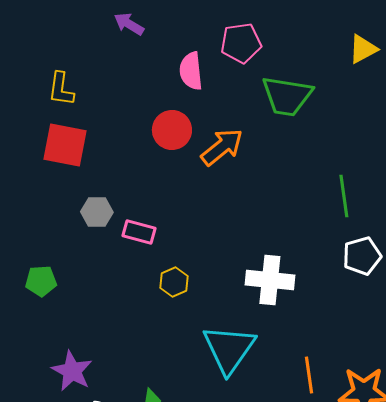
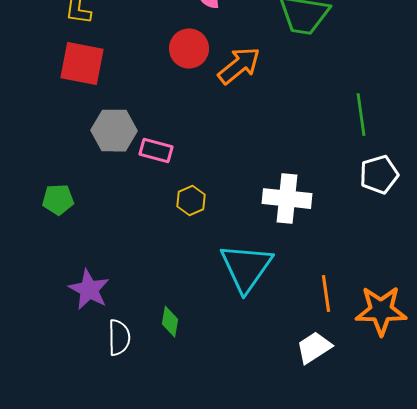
gray hexagon: (97, 212) -> (114, 131), size x1.4

